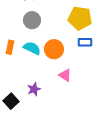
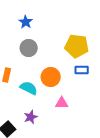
cyan semicircle: (32, 48) -> (29, 88), moved
pink triangle: (65, 75) -> (62, 103), turned -32

